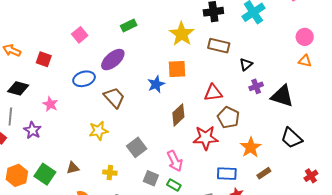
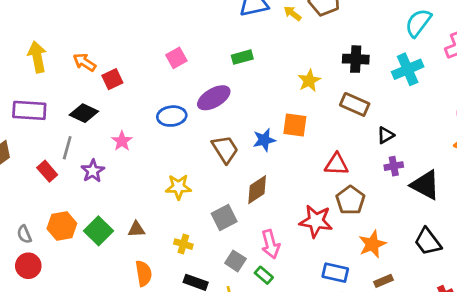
yellow star: (182, 34) -> (309, 81), size x0.7
red square: (44, 59) -> (112, 79), moved, turned 35
brown trapezoid: (114, 98) -> (225, 149), moved
brown diamond: (178, 115) -> (257, 190), moved

